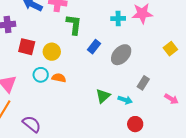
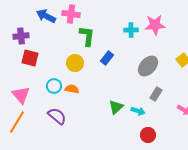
red square: (27, 47) -> (30, 58), moved
yellow circle: (52, 52) -> (75, 63), moved
gray ellipse: (121, 55) -> (148, 66), moved
purple semicircle: (32, 124) -> (57, 116), moved

